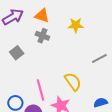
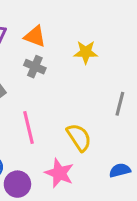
gray line: (99, 59) -> (120, 104), turned -49
pink line: (40, 90) -> (29, 128), moved

